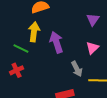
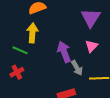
purple triangle: (93, 20) -> (91, 18), size x1.5
purple arrow: (56, 42) -> (64, 52), moved

